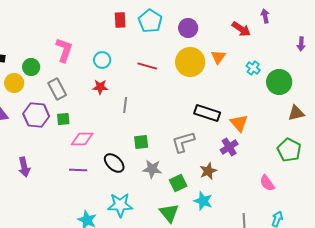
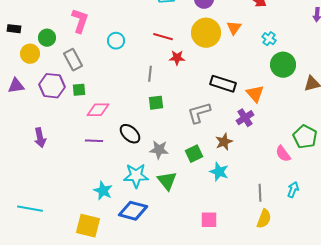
cyan circle: (102, 60) -> (116, 41), moved
green circle: (279, 82) -> (283, 65), moved
red star: (100, 87) -> (177, 58), moved
gray line: (125, 105) -> (150, 74), moved
green square: (141, 142) -> (156, 103), moved
green pentagon: (289, 150) -> (305, 137), moved
gray star: (152, 169) -> (159, 150), moved
green triangle: (169, 213) -> (167, 181), moved

